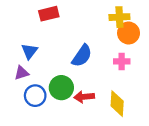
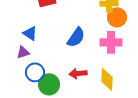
blue triangle: (29, 51) -> (30, 33), turned -35
pink cross: (122, 61) -> (111, 42), size x1.5
green circle: (61, 88) -> (49, 84), moved

